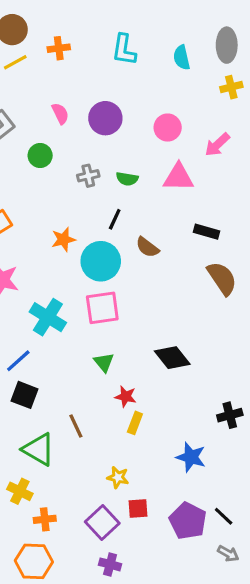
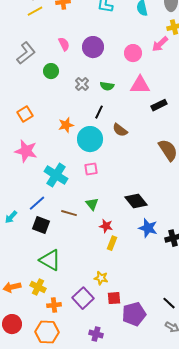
pink arrow: (217, 145) -> (160, 44), moved
gray cross: (88, 176) -> (82, 84), turned -32
black rectangle: (206, 232) -> (159, 105), moved, turned -42
pink square: (102, 308) -> (91, 169), size x0.6
brown line: (76, 426) -> (69, 213), moved, turned -49
blue star: (191, 457) -> (148, 228), moved
purple pentagon: (188, 521) -> (134, 314), moved, turned 30
purple square: (102, 522) -> (83, 298), moved

